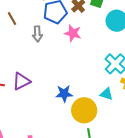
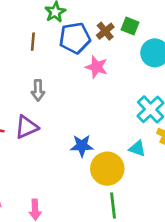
brown line: (12, 19) -> (33, 42), moved, turned 32
gray arrow: (37, 34) -> (38, 90), moved

